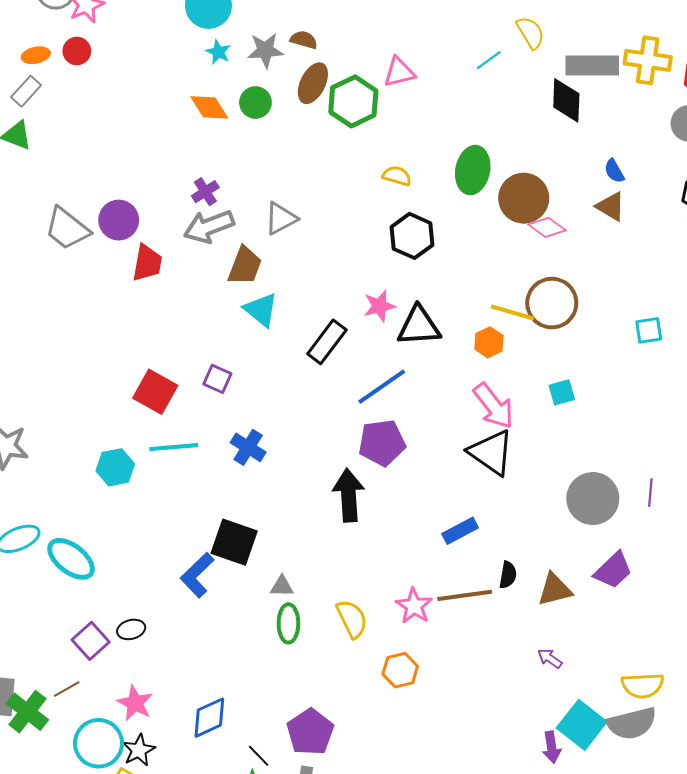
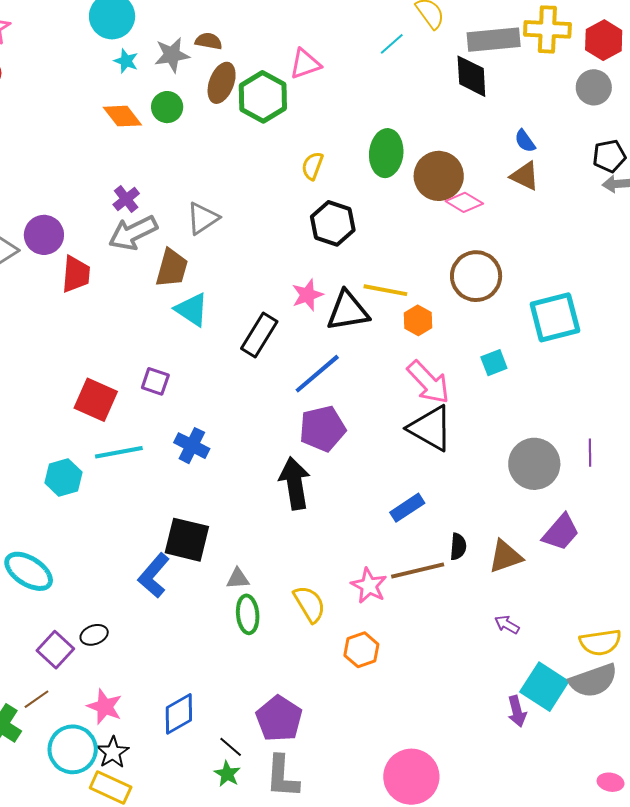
yellow semicircle: (397, 176) -> (312, 166), turned -80
yellow line: (512, 312) -> (385, 290), moved
cyan square: (649, 330) -> (555, 317), moved, size x1.8

